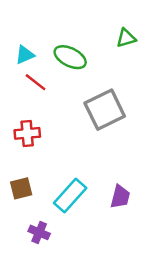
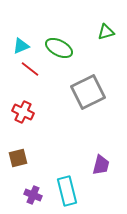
red cross: (27, 133) -> (23, 112), turned 30
cyan rectangle: (70, 195) -> (67, 191), moved, turned -56

